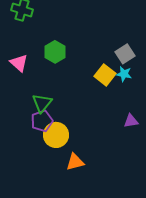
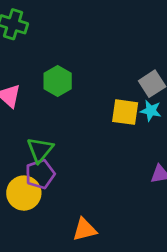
yellow square: (105, 75) -> (125, 112), turned -30
yellow circle: (56, 135) -> (24, 193), moved

